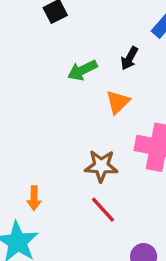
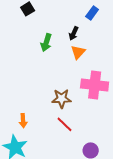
green arrow: (82, 70) -> (46, 43), turned -42
orange triangle: (118, 102) -> (78, 52), moved

